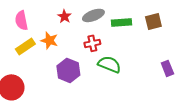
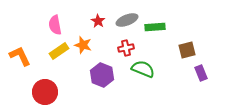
brown square: (153, 21) -> (187, 50), moved

